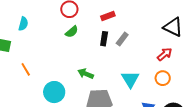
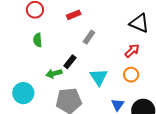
green semicircle: (72, 32) -> (38, 40), moved, turned 128
black rectangle: (104, 39) -> (70, 62), moved, turned 32
green arrow: (86, 74) -> (54, 73), turned -35

